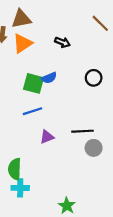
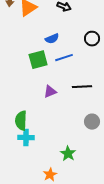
green square: (34, 83) -> (38, 60), moved, turned -30
blue line: (32, 111) -> (64, 58), moved
gray circle: (94, 148) -> (92, 122), moved

